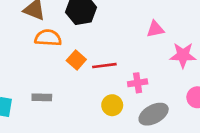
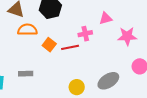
pink cross: (138, 83) -> (85, 34), moved
yellow circle: (112, 105) -> (77, 87), moved

